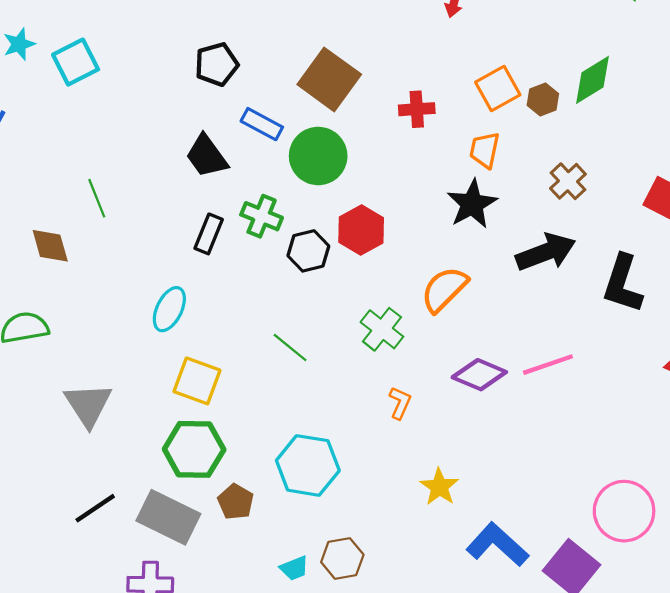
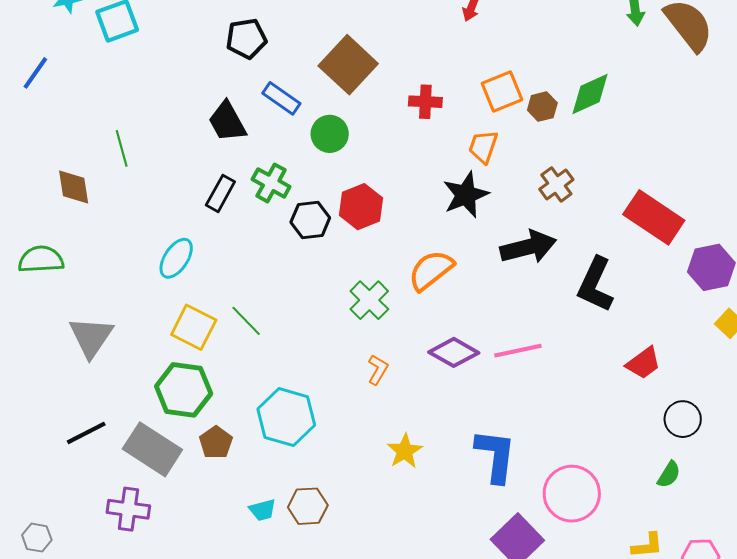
green circle: (318, 156) -> (330, 134), size x0.7
green line: (290, 348) -> (246, 321), moved
blue L-shape: (497, 545) -> (496, 456), moved, turned 48

